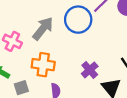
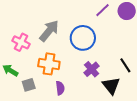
blue circle: (78, 20) -> (83, 38), moved

